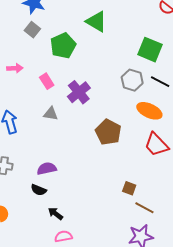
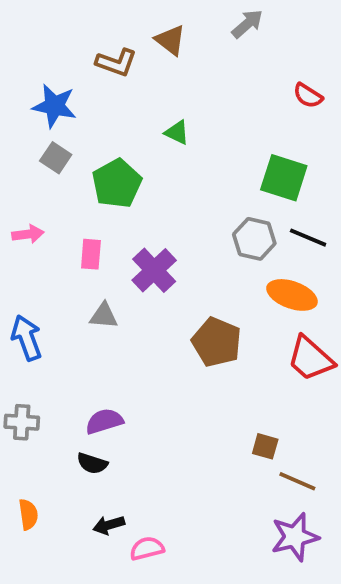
green triangle: (96, 22) -> (177, 132), size x0.6
pink rectangle: (47, 81) -> (91, 254), turned 42
black arrow: (56, 214) -> (109, 525), moved, turned -49

